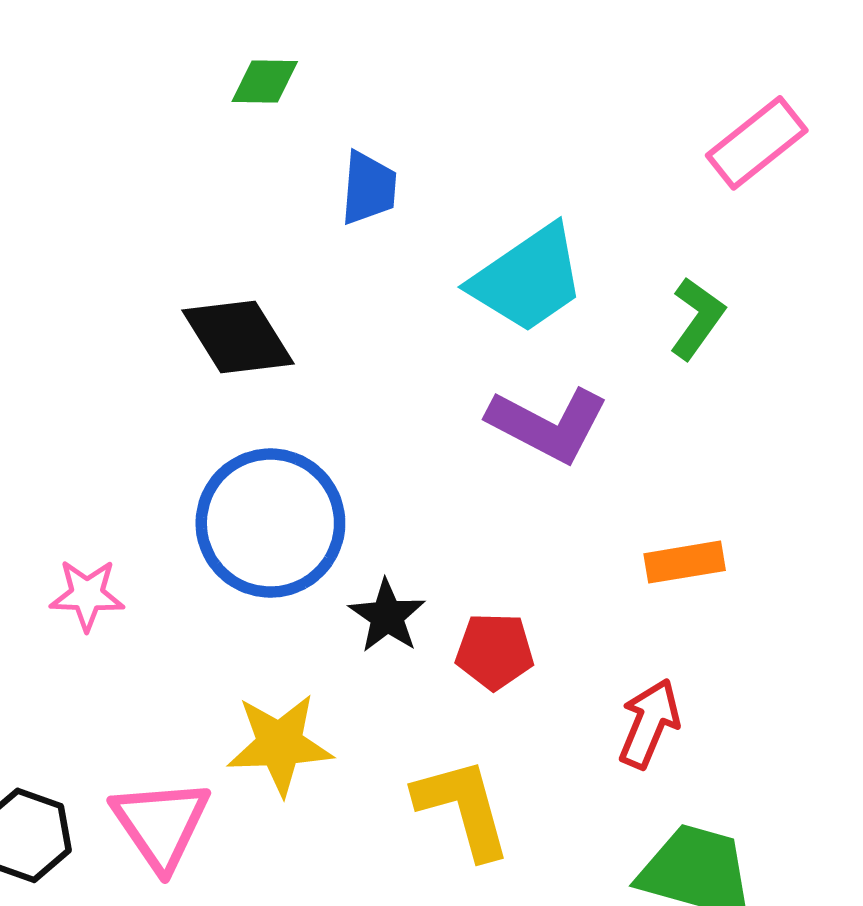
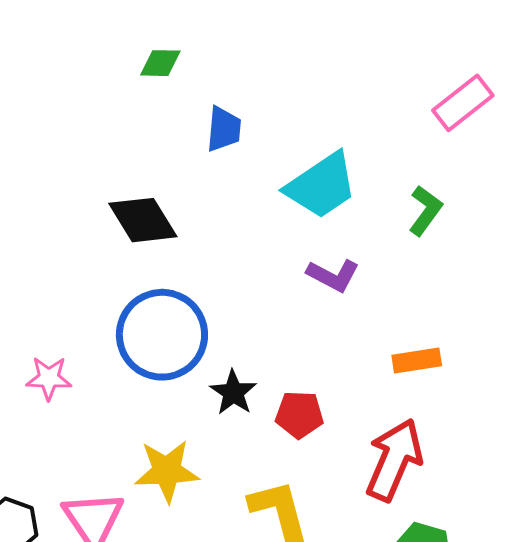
purple L-shape: (548, 425) -> (333, 275), size x0.7
red arrow: (649, 723) -> (394, 460), size x1.5

